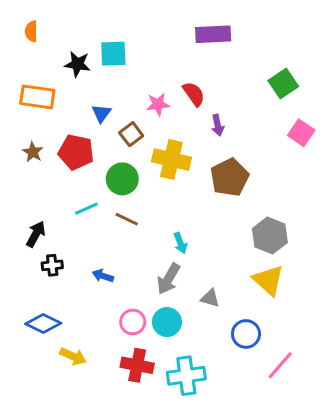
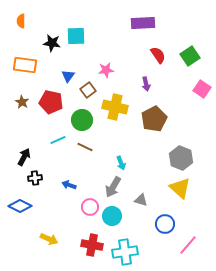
red semicircle: (194, 94) -> (158, 55), moved
pink circle: (133, 322) -> (90, 207), moved
blue diamond: (43, 324) -> (20, 206), moved

